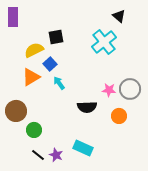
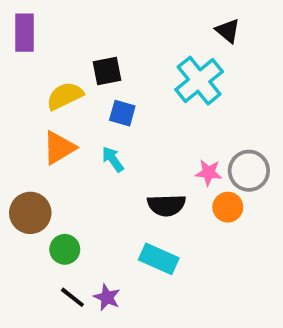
blue square: (50, 64) -> (122, 113), moved, turned -32
orange circle: (119, 116) -> (228, 207), moved
cyan rectangle: (83, 148) -> (159, 259), moved

